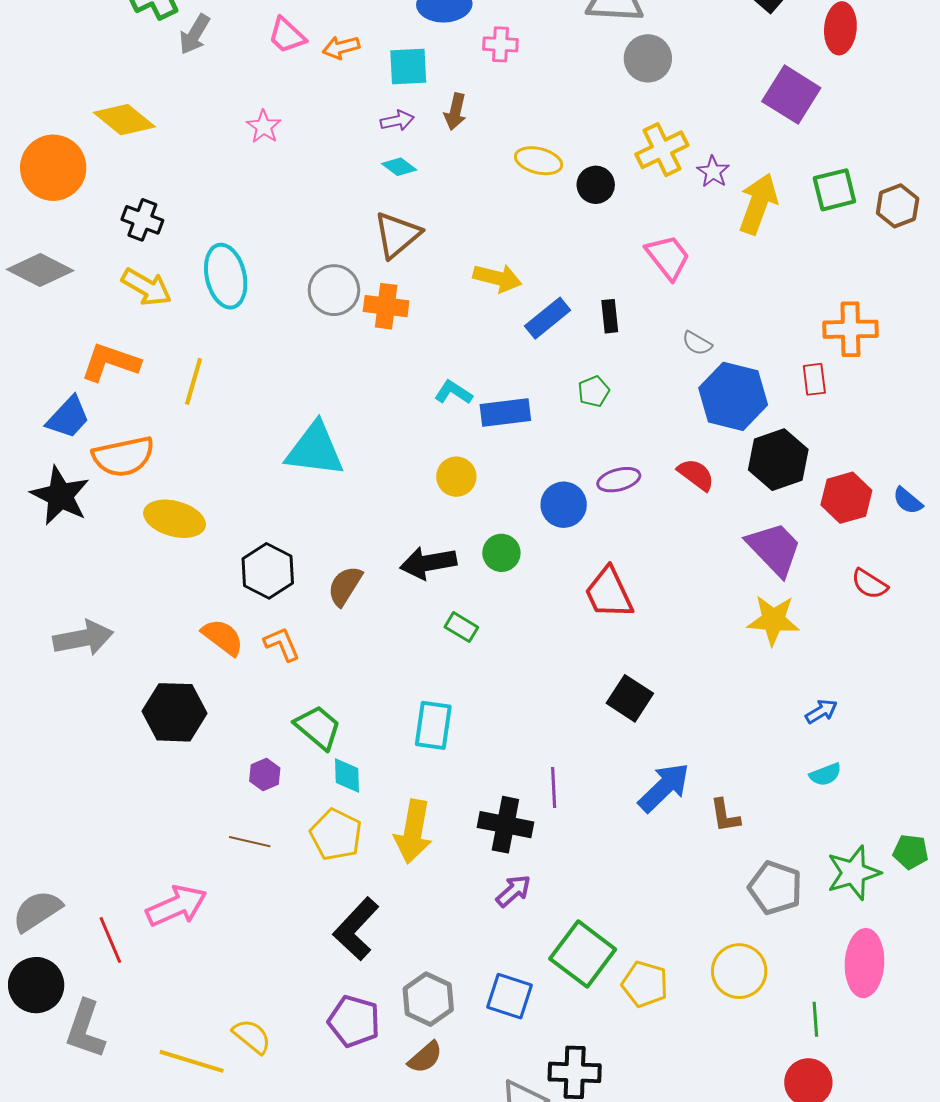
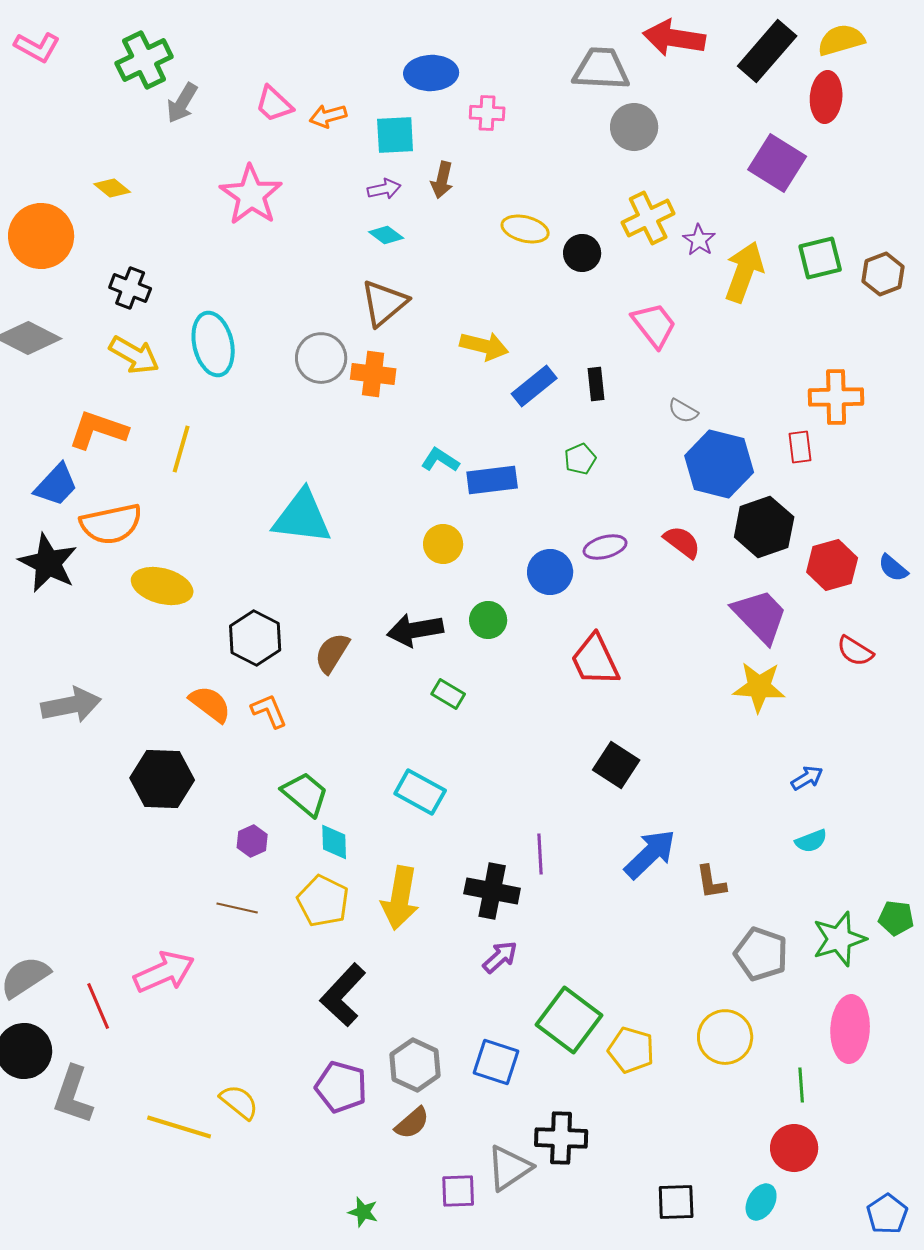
yellow diamond: (124, 120) -> (112, 188), size x0.6
pink star: (264, 127) -> (251, 195), size x1.8
cyan rectangle: (433, 725) -> (420, 792), turned -69

